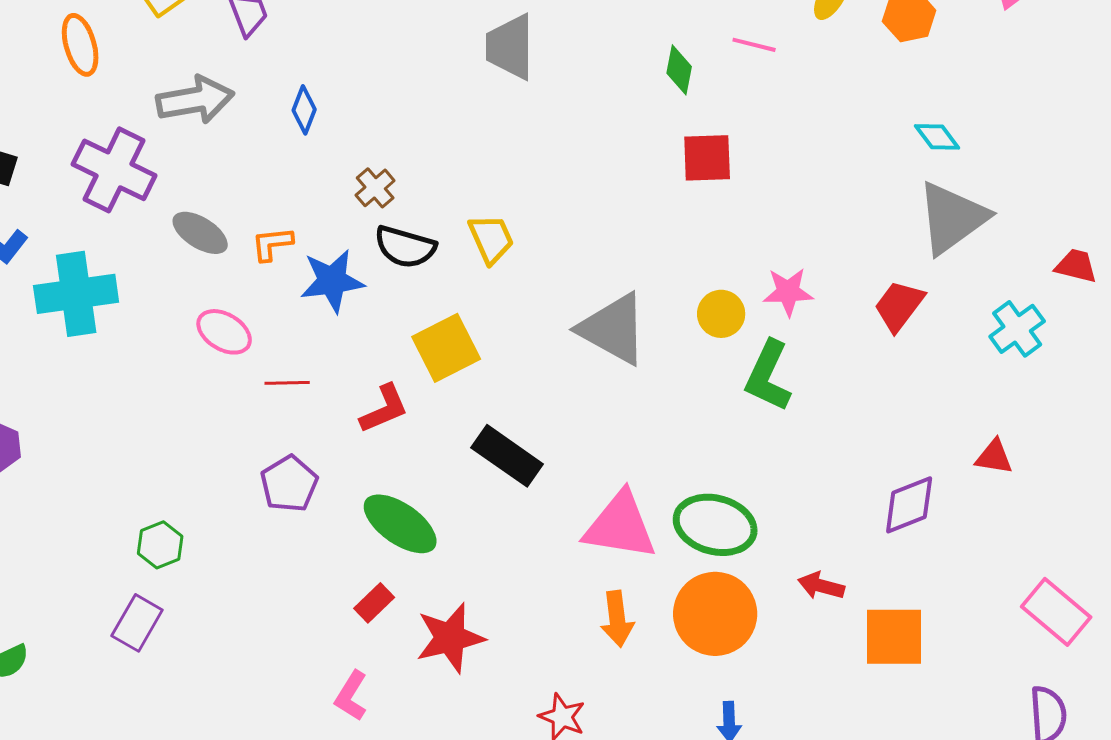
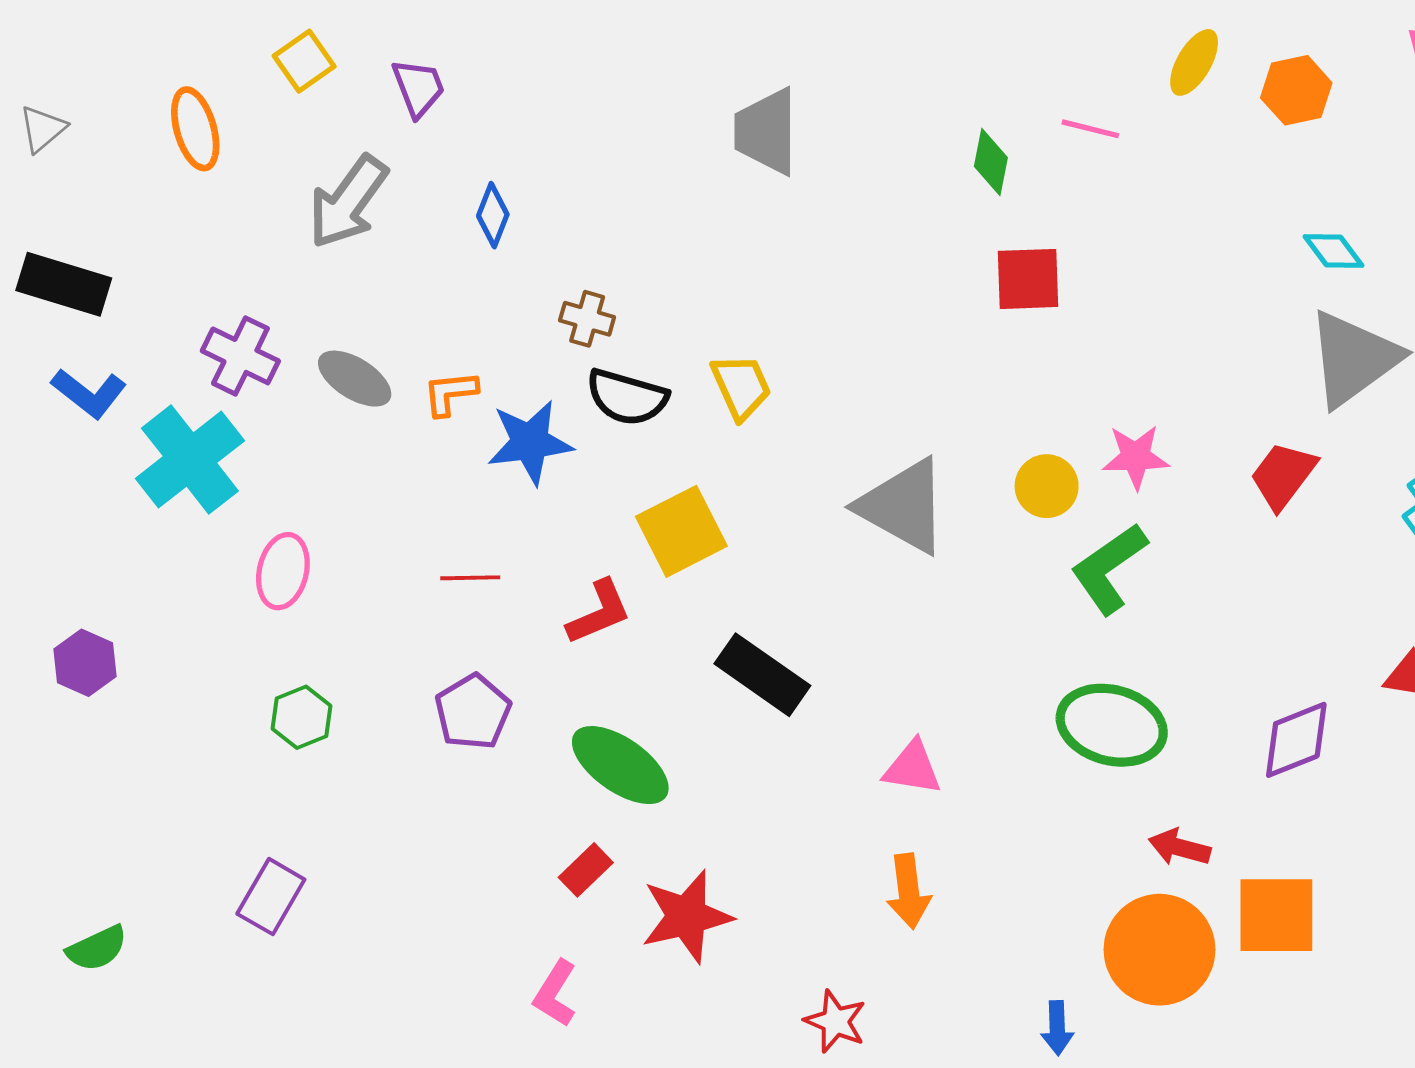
gray arrow: (195, 100) -> (348, 202), turned 136
purple cross: (114, 170) -> (240, 356), moved, size x0.7
brown cross: (375, 188) -> (587, 319), turned -33
cyan cross: (76, 294) -> (190, 460), turned -30
pink ellipse: (224, 332) -> (283, 571), moved, turned 72
green L-shape: (768, 376) -> (1109, 568), turned 30
green ellipse: (715, 525) -> (1112, 725), moved
pink triangle: (620, 526) -> (912, 768), size x0.6
green hexagon: (160, 545) -> (301, 717), moved
orange circle: (715, 614) -> (1160, 950), moved

